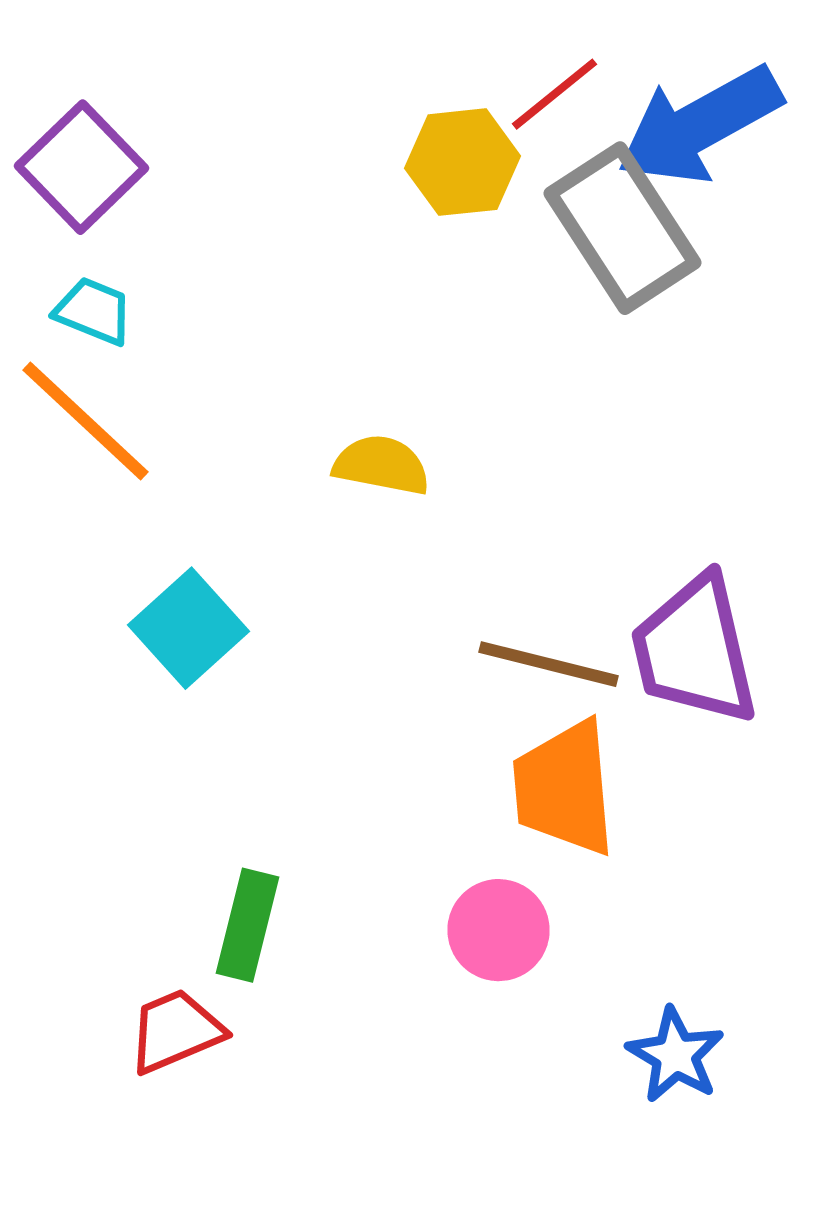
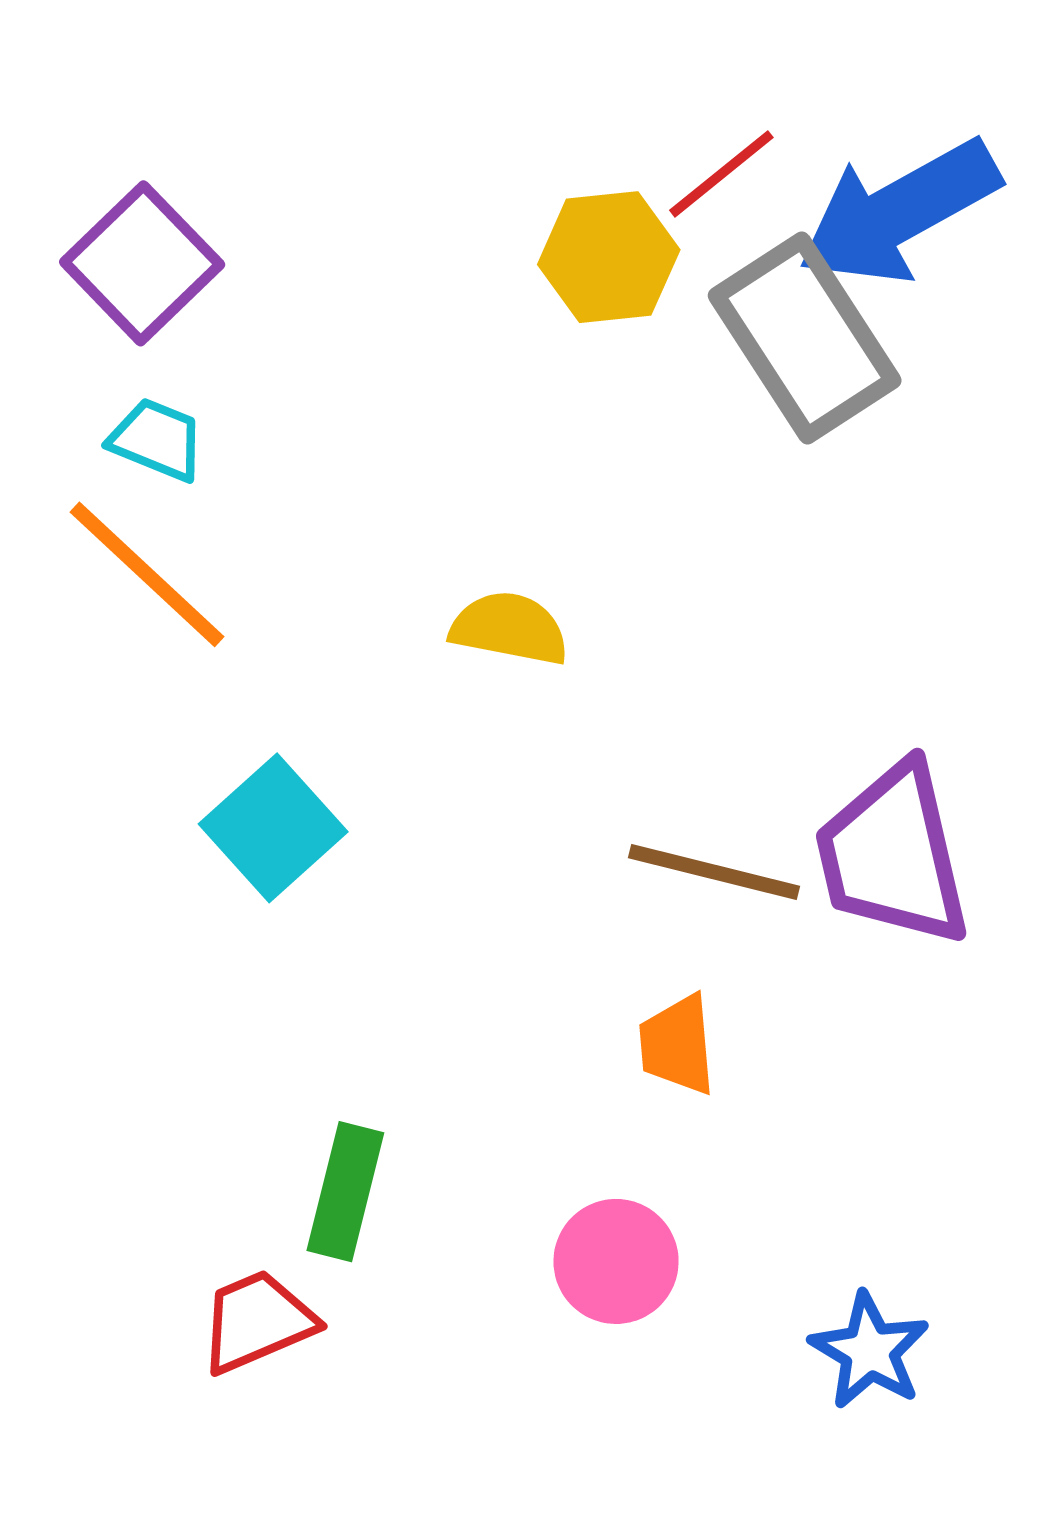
orange trapezoid: (564, 788) -> (677, 1045), moved, size x0.6
pink circle: (498, 930) -> (616, 1261), moved

